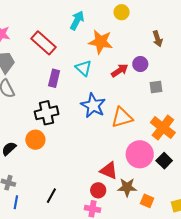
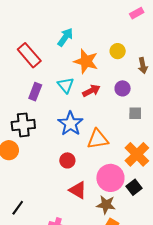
yellow circle: (122, 12) -> (118, 51), moved
red arrow: (120, 70) -> (91, 91), moved
brown star: (127, 187) -> (106, 205), moved
red circle: (98, 190) -> (67, 160), moved

